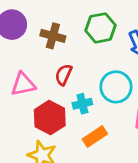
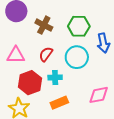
cyan circle: (116, 87) -> (77, 57), moved

